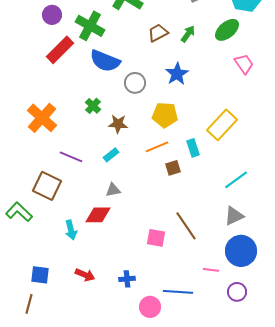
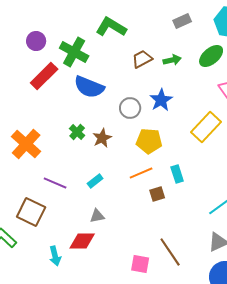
green arrow: (188, 34) -> (172, 60), turned 42
gray circle: (135, 83) -> (130, 108), moved
brown star: (118, 124) -> (102, 138), moved, turned -30
yellow rectangle: (222, 125) -> (206, 127), moved

